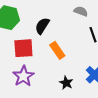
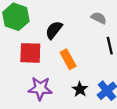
purple star: (23, 76) -> (40, 88), moved, turned 30
black star: (66, 83) -> (80, 89), moved

